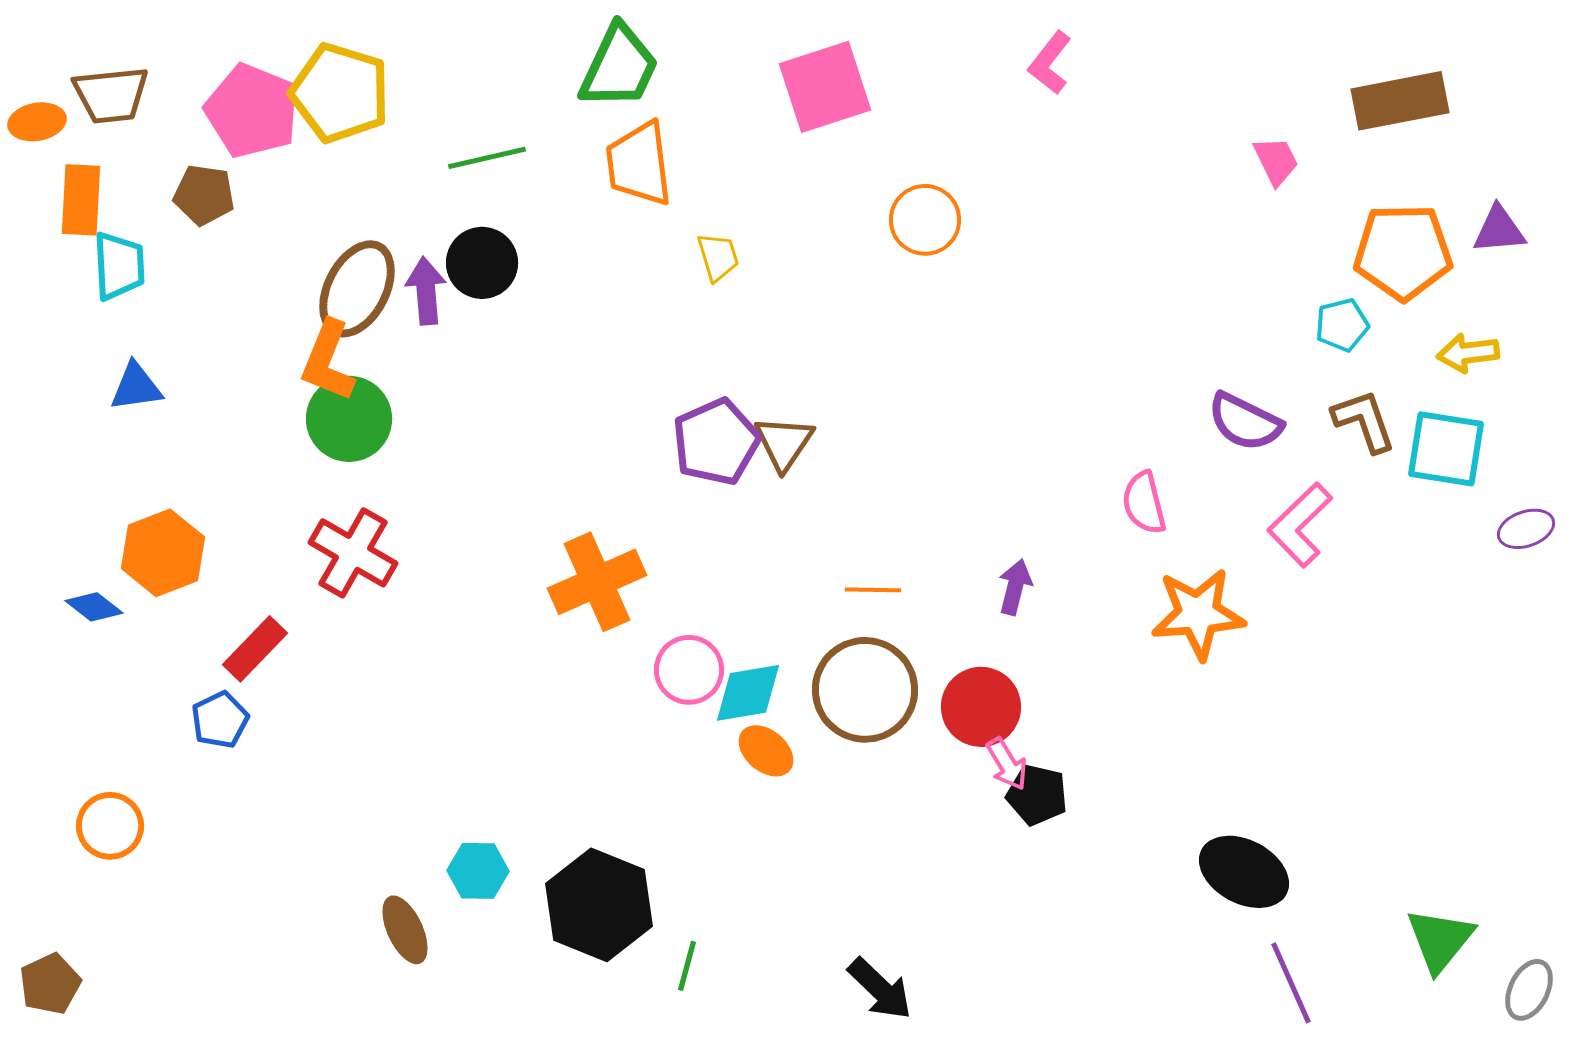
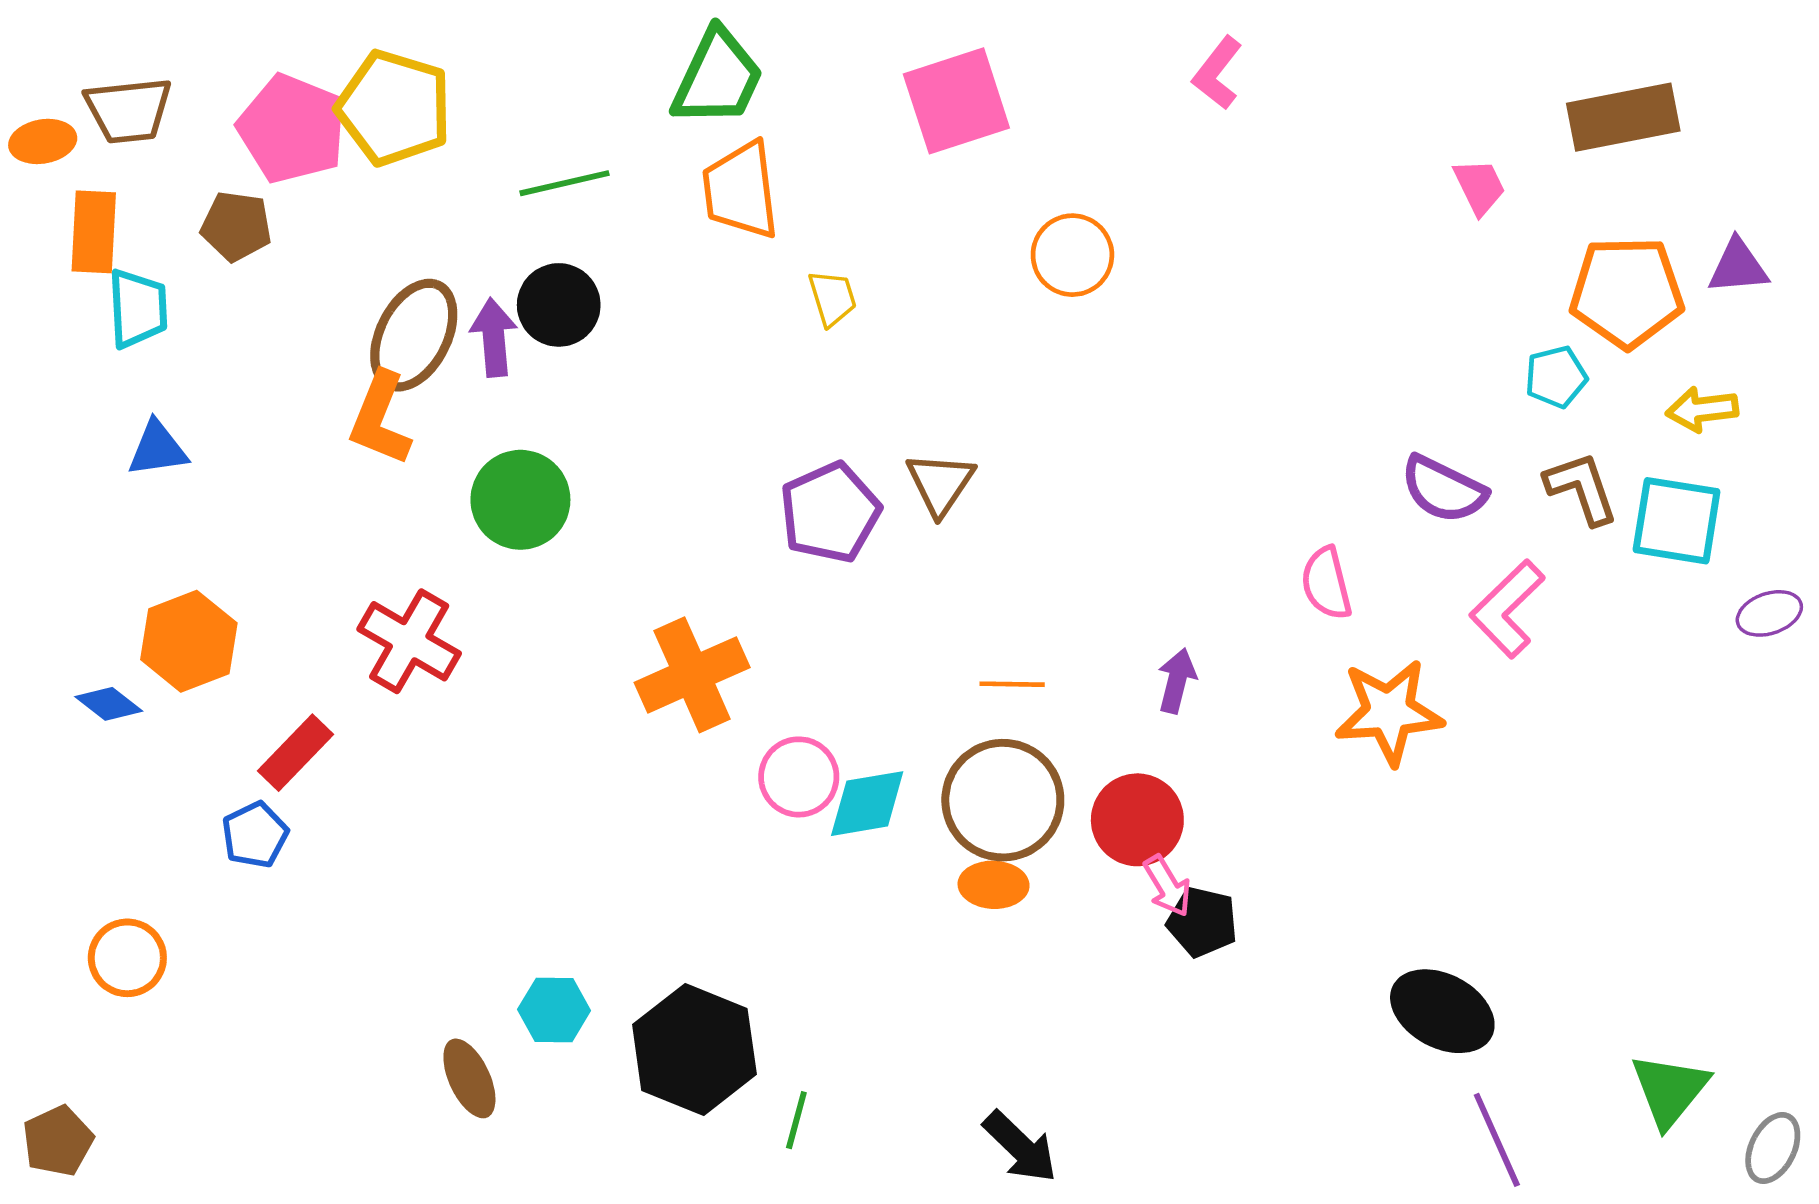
green circle: (349, 419) -> (520, 500), moved
brown triangle: (784, 443) -> (940, 484), moved
orange ellipse: (766, 751) -> (994, 885), moved, turned -38

